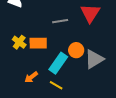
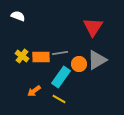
gray line: (60, 21) -> (60, 53), moved
gray triangle: (94, 59) -> (97, 60), moved

